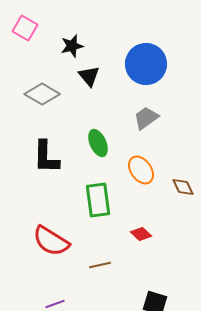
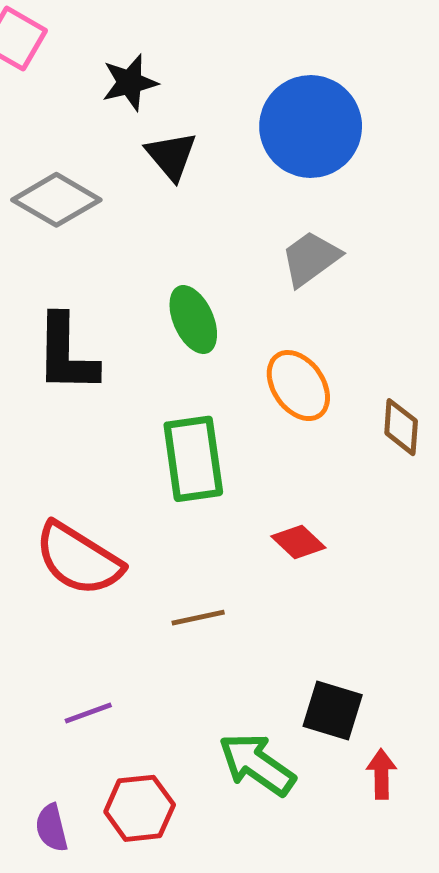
brown diamond: (183, 187) -> (401, 427), turned 30

